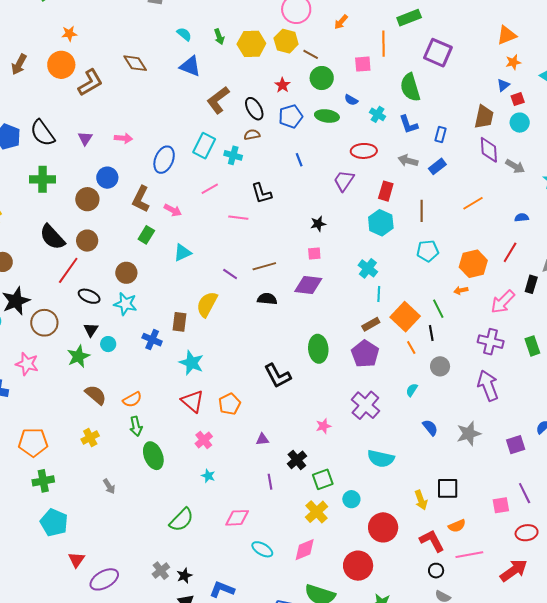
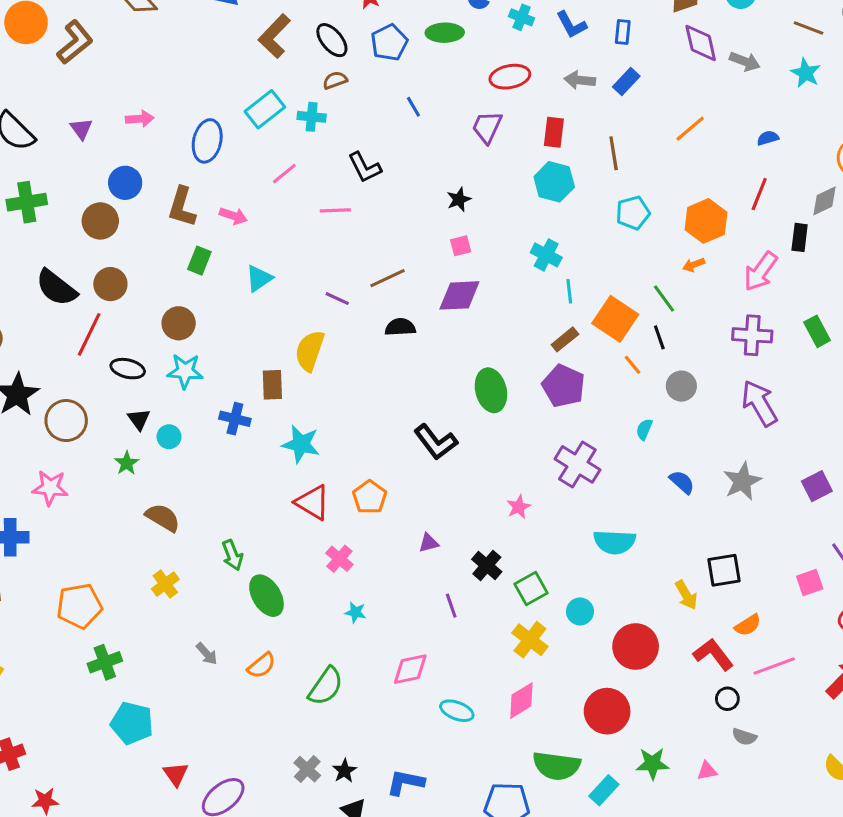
cyan rectangle: (204, 146) -> (265, 109), turned 35
green star: (78, 356) -> (127, 463), size x0.7
orange semicircle: (132, 400) -> (261, 666), moved

